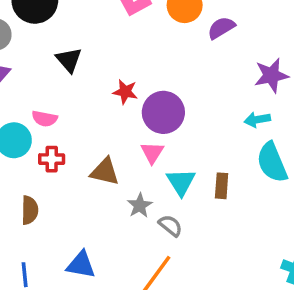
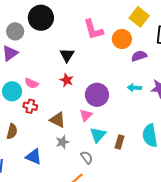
black triangle: (69, 60) -> (67, 55), moved
red star: (125, 92) -> (67, 80), moved
cyan arrow: (257, 120) -> (134, 88), moved
gray star: (140, 206) -> (62, 142), moved
blue triangle: (81, 265) -> (34, 157), moved

